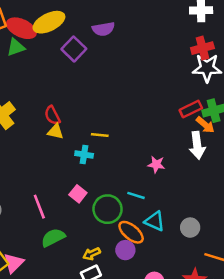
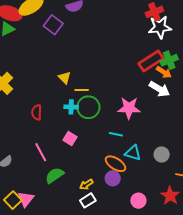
red rectangle: (191, 109) -> (151, 61), size x1.4
red semicircle: (52, 115) -> (37, 112), moved, turned 35
yellow triangle: (55, 132) -> (65, 78), moved, turned 40
white arrow: (197, 145) -> (159, 89), turned -45
pink star: (156, 164) -> (129, 108), size x1.6
green circle: (108, 209) -> (88, 107), moved

